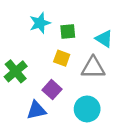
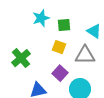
purple square: (52, 90) -> (60, 73), moved

